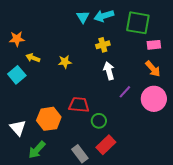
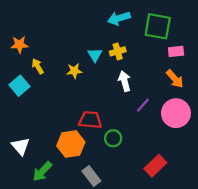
cyan triangle: (83, 17) -> (95, 55), moved
yellow arrow: (33, 58) -> (38, 66), turned 40
orange hexagon: (49, 119) -> (71, 144), moved
red rectangle: (106, 145) -> (155, 166), moved

